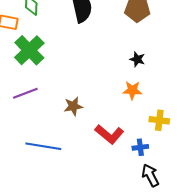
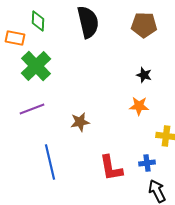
red L-shape: (109, 134) -> (111, 168), moved, turned 40
blue line: (43, 146) -> (50, 162), turned 68

